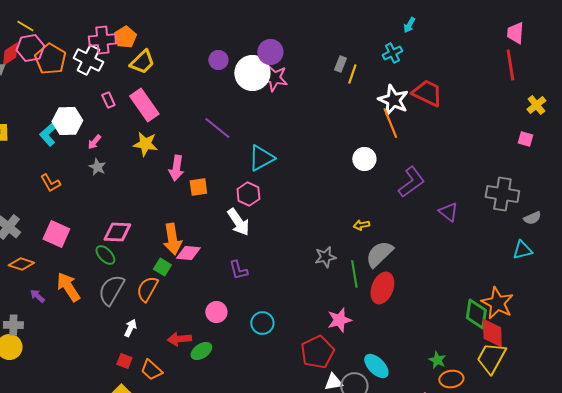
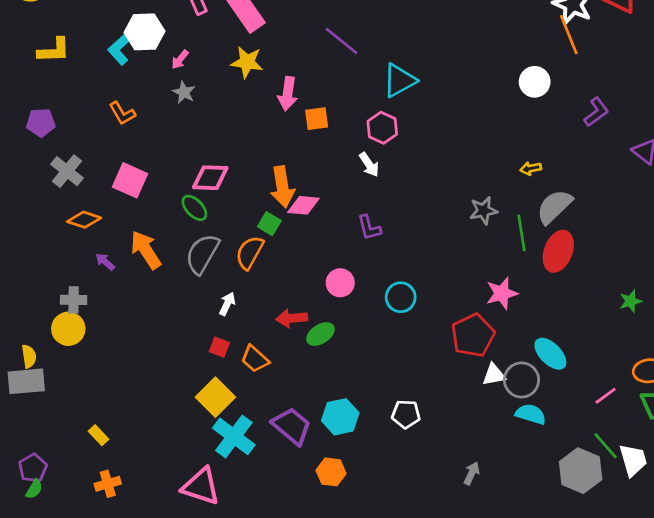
purple L-shape: (411, 182) -> (596, 112), size x0.7
white arrow: (238, 222) -> (369, 165), size x0.7
green star: (437, 360) -> (631, 301), moved, turned 30

